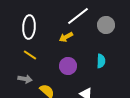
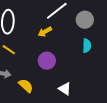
cyan semicircle: (101, 61) -> (87, 46), moved

